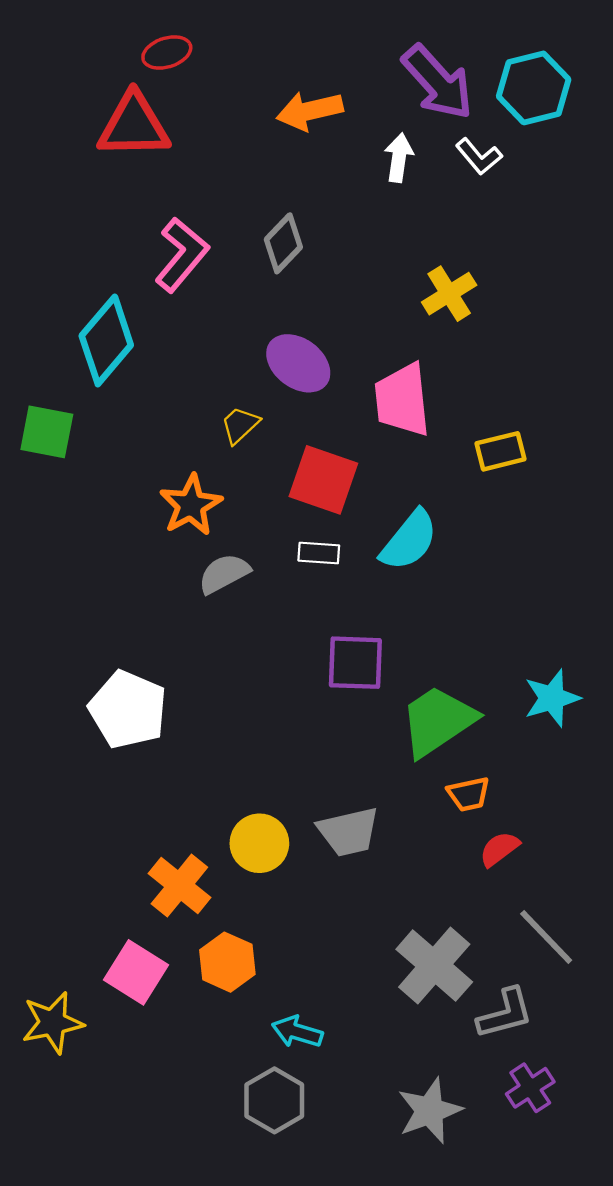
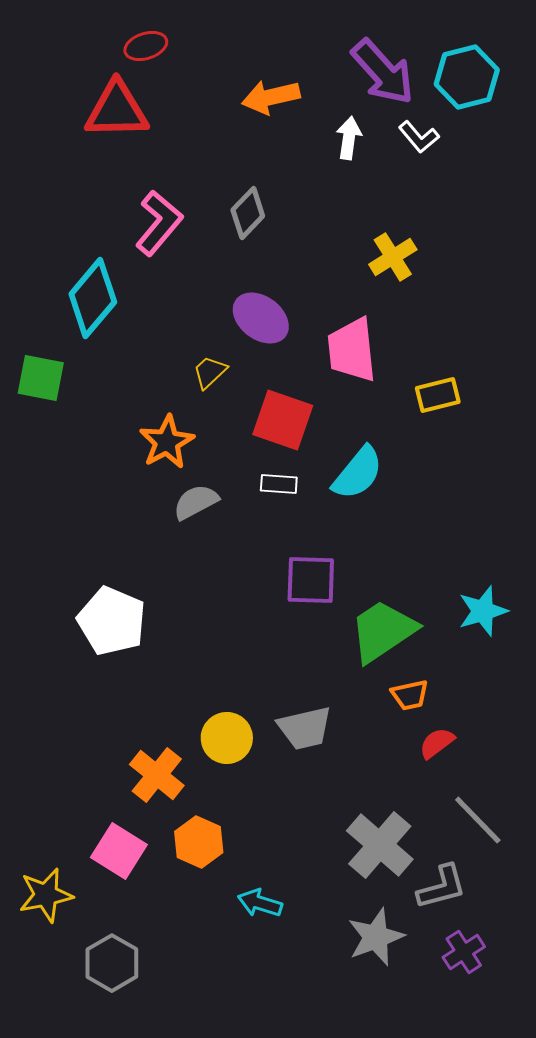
gray hexagon: (274, 1100) -> (112, 963), moved
gray star: (430, 1111) -> (376, 937), moved

